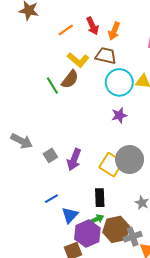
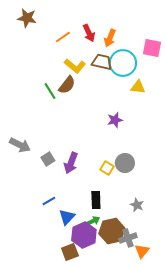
cyan circle: (119, 82) -> (123, 63), moved
gray circle: (130, 160) -> (125, 163), size x0.7
yellow square: (111, 165) -> (107, 168), size x0.6

